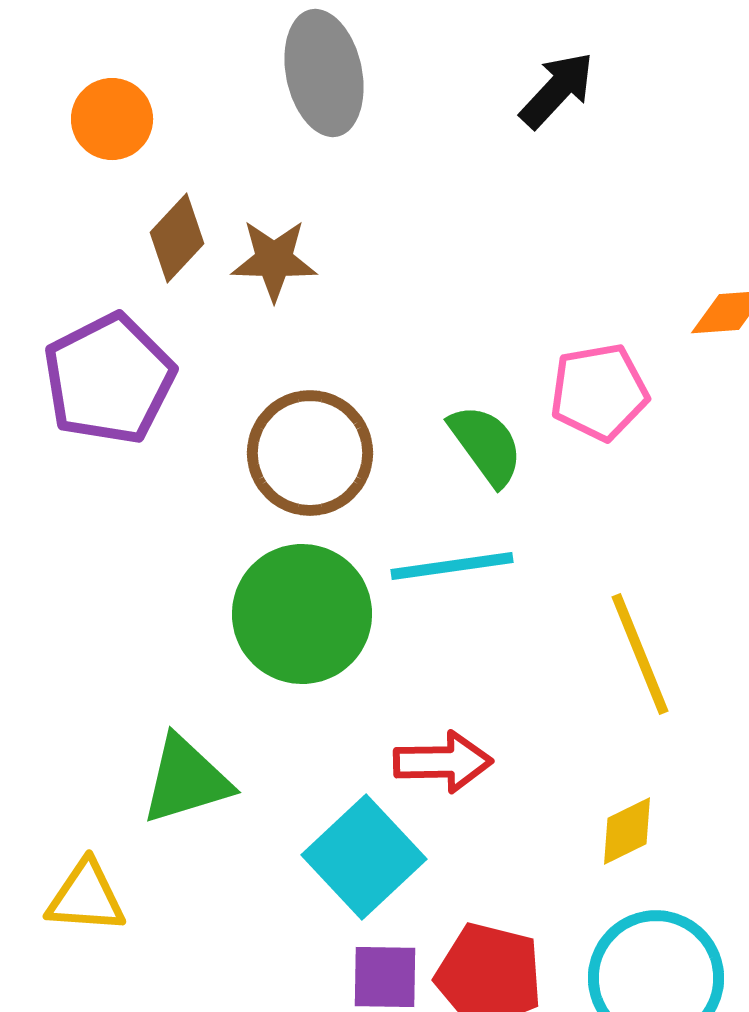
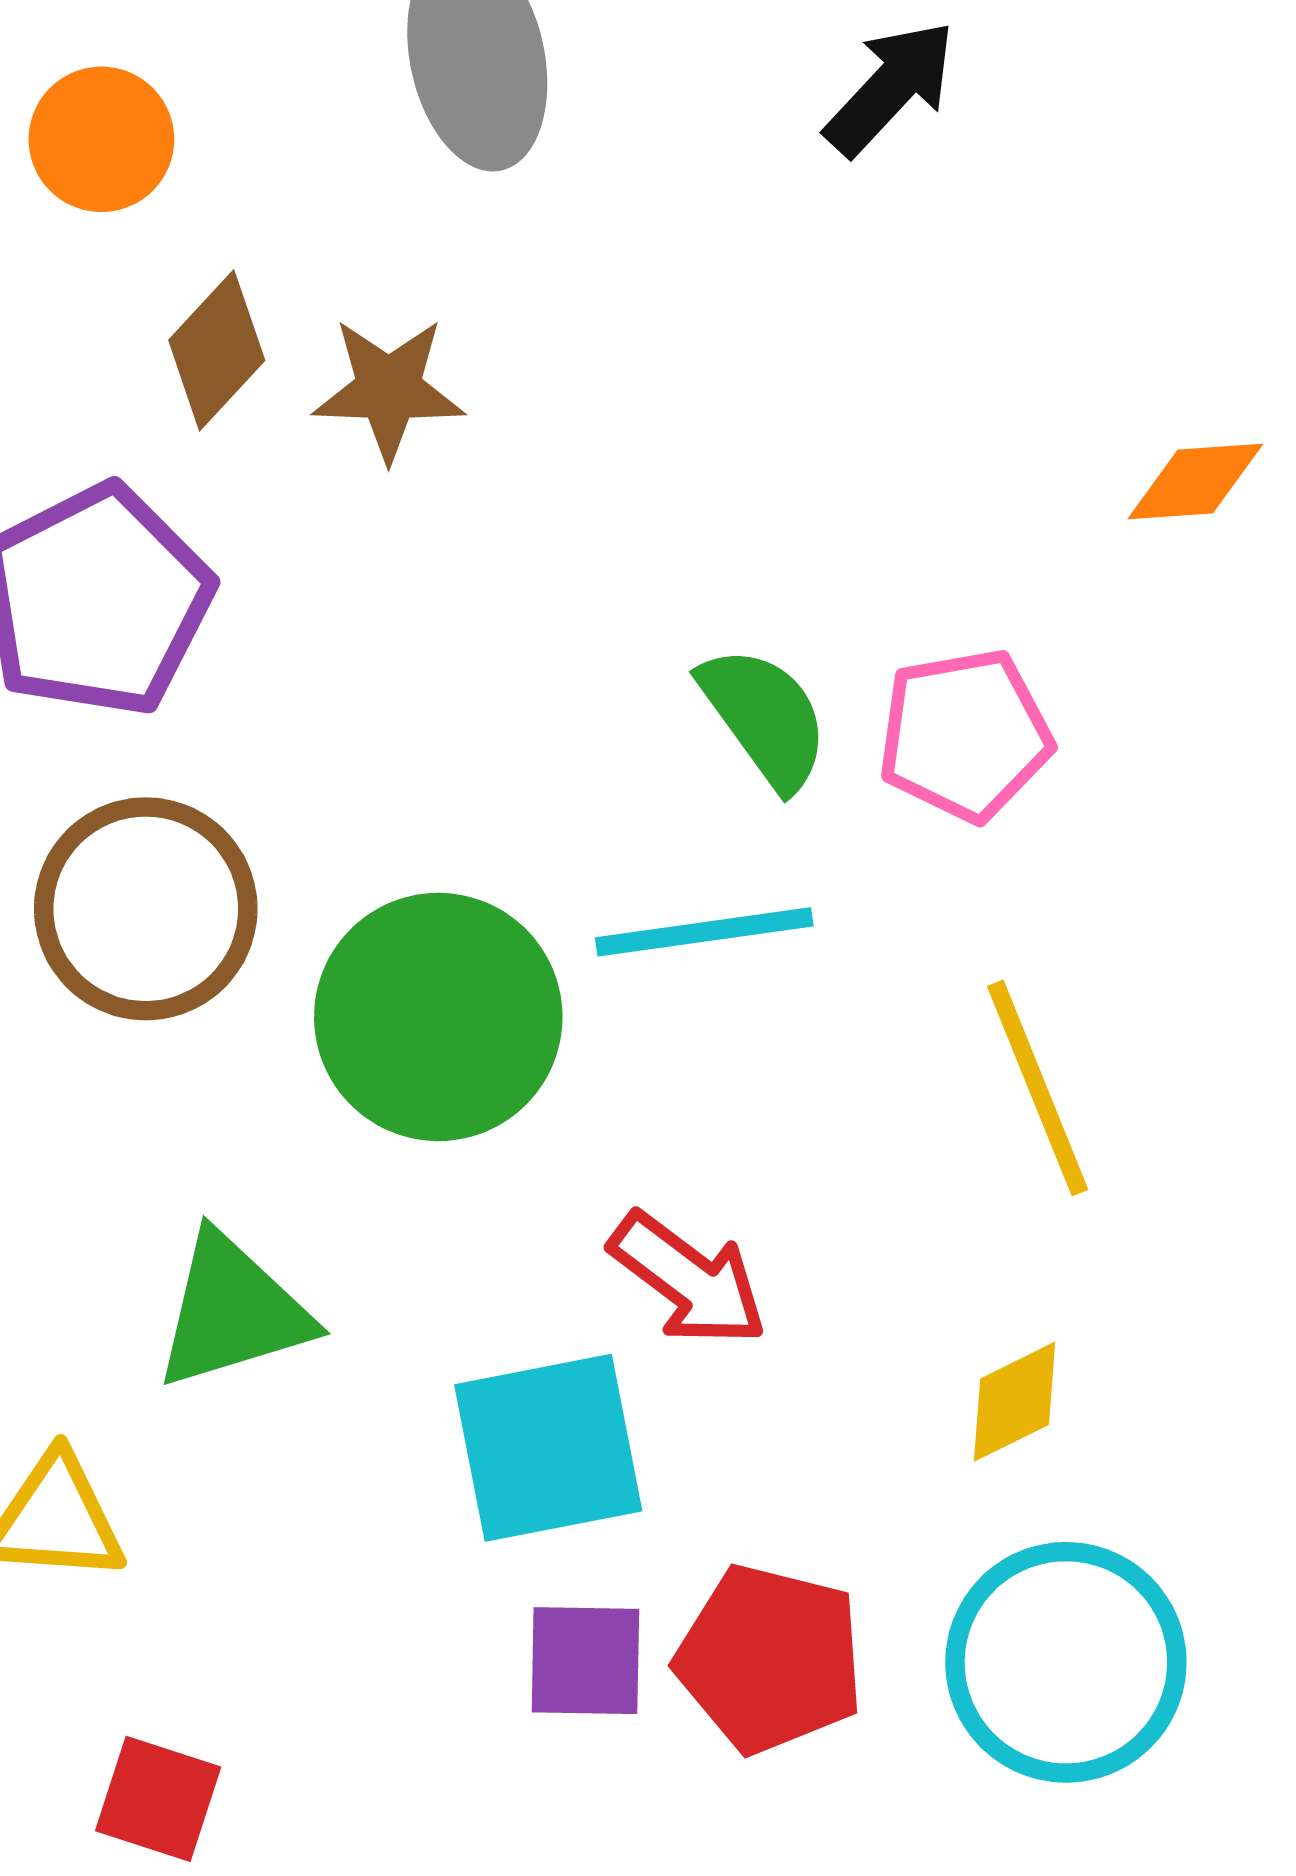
pink pentagon: (599, 392) -> (965, 735), moved
brown circle: (310, 453) -> (146, 909), moved
red arrow: (443, 762) -> (688, 1279), turned 38
cyan square: (364, 857) -> (548, 1448), turned 32

